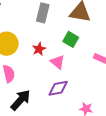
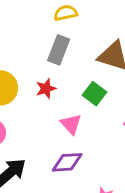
red star: (39, 49) -> (46, 89), moved

